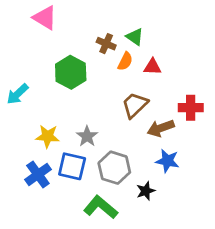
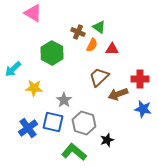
yellow star: (48, 136) -> (34, 88), moved
blue star: (167, 161) -> (143, 109), moved

